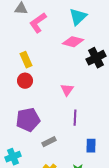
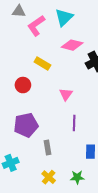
cyan triangle: (78, 17) -> (64, 17), moved
yellow rectangle: (26, 60) -> (42, 64), moved, turned -35
gray rectangle: (49, 142) -> (48, 148), turned -72

